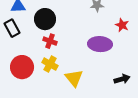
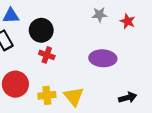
red star: (122, 25) -> (128, 21), moved
yellow cross: (50, 64) -> (47, 95), moved, turned -35

